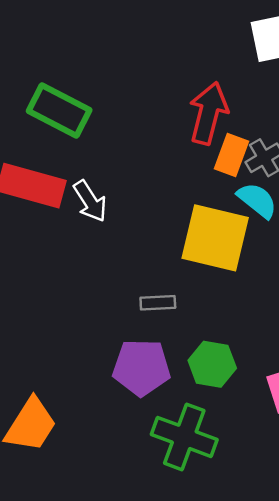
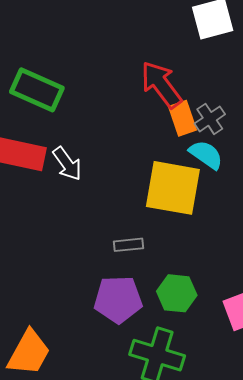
red arrow: (208, 113) -> (161, 85), turned -48
orange rectangle: (231, 155) -> (182, 118), turned -36

